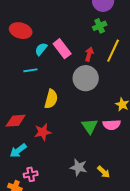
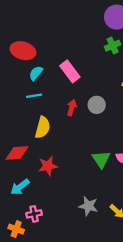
cyan semicircle: (41, 49) -> (36, 73), moved
red arrow: (89, 54) -> (72, 108), moved
gray circle: (86, 78) -> (97, 105), size x0.6
yellow semicircle: (51, 99) -> (43, 127), moved

